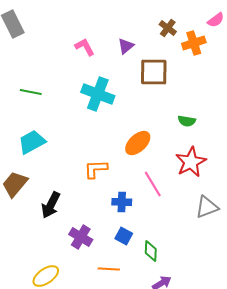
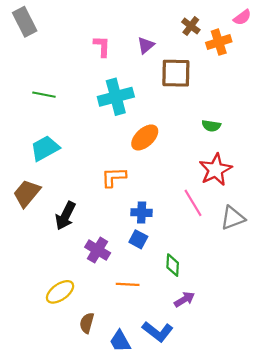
pink L-shape: (85, 47) -> (102, 46), turned 30
cyan cross: (98, 94) -> (116, 97), turned -36
orange ellipse: (138, 143) -> (145, 137), moved
pink line: (153, 184) -> (193, 203), moved
blue square: (124, 236) -> (138, 239), moved

